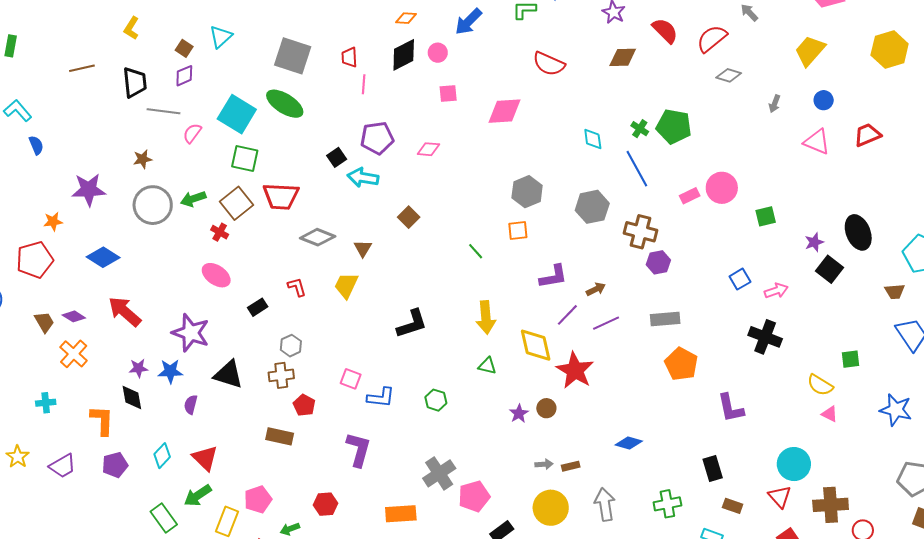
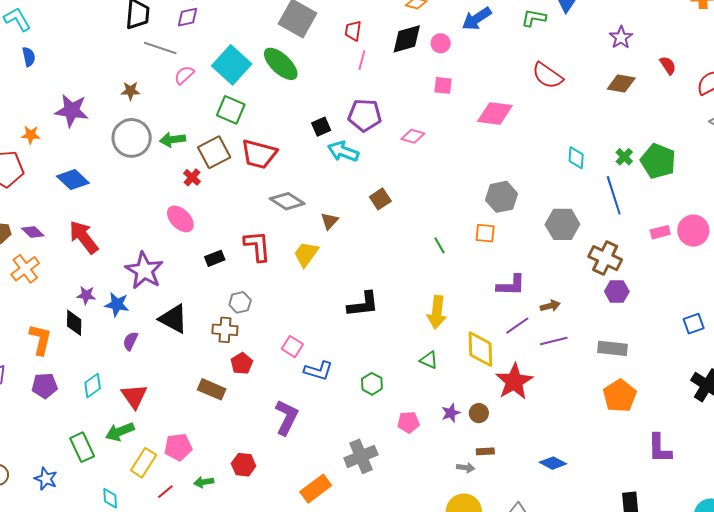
red semicircle: (665, 31) -> (668, 65), size x0.7
red L-shape: (297, 287) -> (257, 246), size x1.6
brown rectangle: (571, 466) -> (485, 451), moved
pink pentagon: (474, 496) -> (408, 422), moved, size x0.7
orange rectangle: (401, 514) -> (316, 489), turned -44

